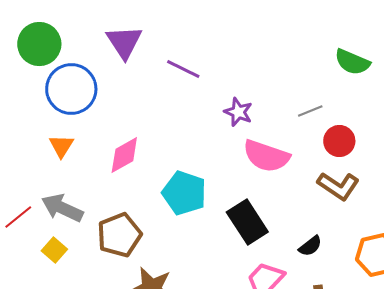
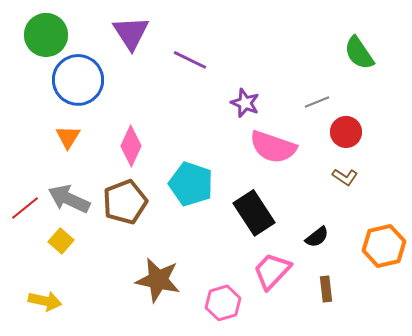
green semicircle: (352, 62) -> (359, 53), turned 33
pink diamond: (124, 155) -> (131, 146), turned -36
brown L-shape: (338, 186) -> (345, 177), size x0.6
brown pentagon: (119, 235) -> (125, 202), moved

